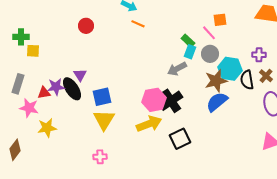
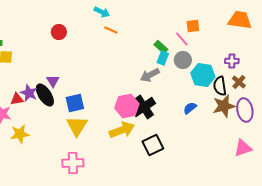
brown star: (216, 81) -> (224, 106), moved
purple star: (56, 87) -> (29, 93), turned 30
blue semicircle: (217, 102) -> (190, 108), size x0.6
pink cross: (100, 157) -> (73, 163), size x1.5

